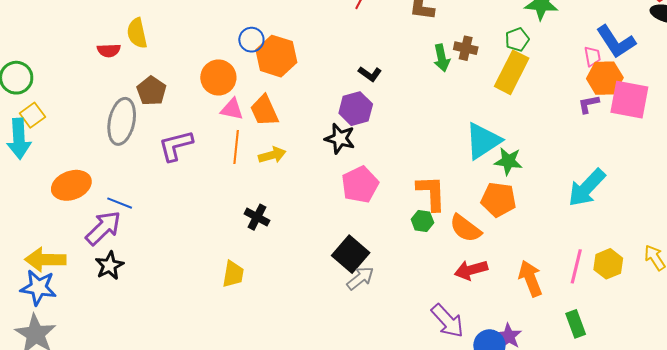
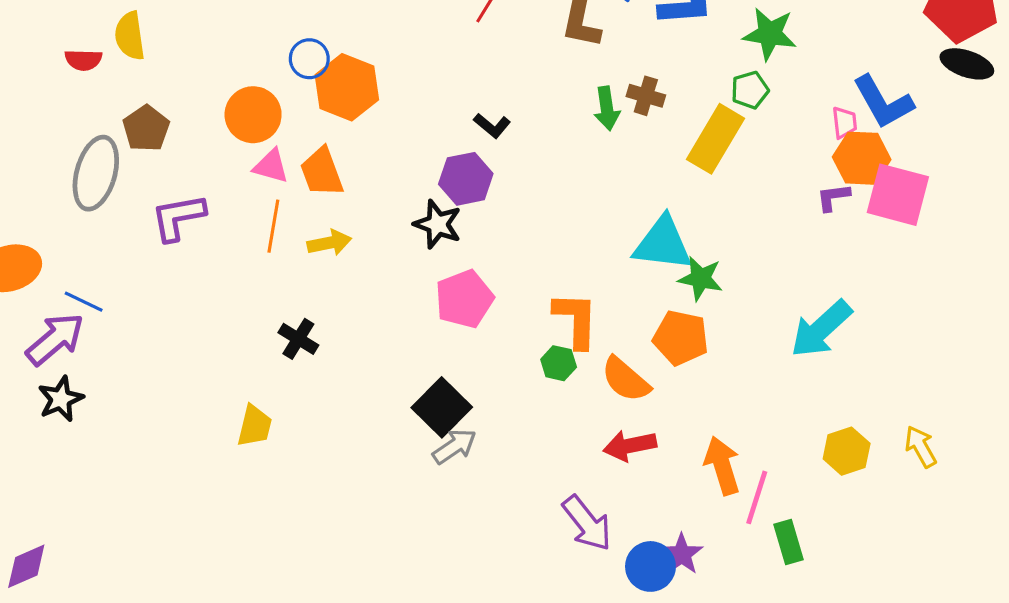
green pentagon: (517, 40) -> (750, 90), moved
cyan triangle: (483, 141) -> (663, 244), turned 36
pink line: (576, 266) -> (757, 497), moved

